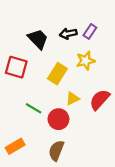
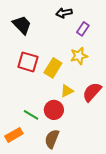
black arrow: (68, 34) -> (64, 13), moved
black trapezoid: (38, 39) -> (22, 25), moved
red square: (16, 67) -> (28, 62), moved
green line: (34, 108) -> (31, 115), moved

